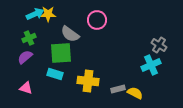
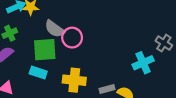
pink circle: (97, 20) -> (72, 38), moved
gray cross: (159, 45) -> (164, 43), moved

